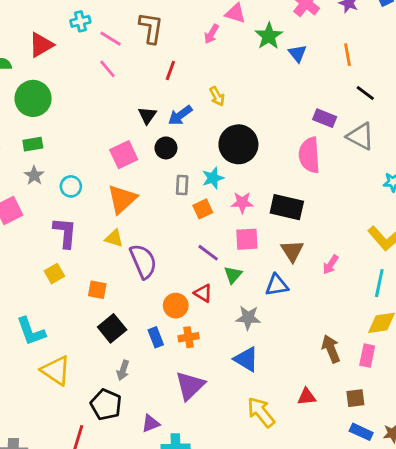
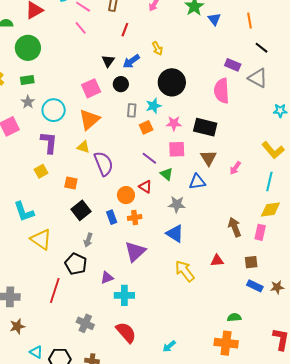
cyan circle: (71, 186) -> (54, 110), size x1.5
green triangle: (233, 275) -> (167, 174), turned -32

